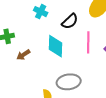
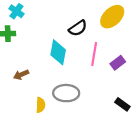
cyan cross: (41, 12) -> (16, 11), moved
brown arrow: (23, 55) -> (21, 75), moved

